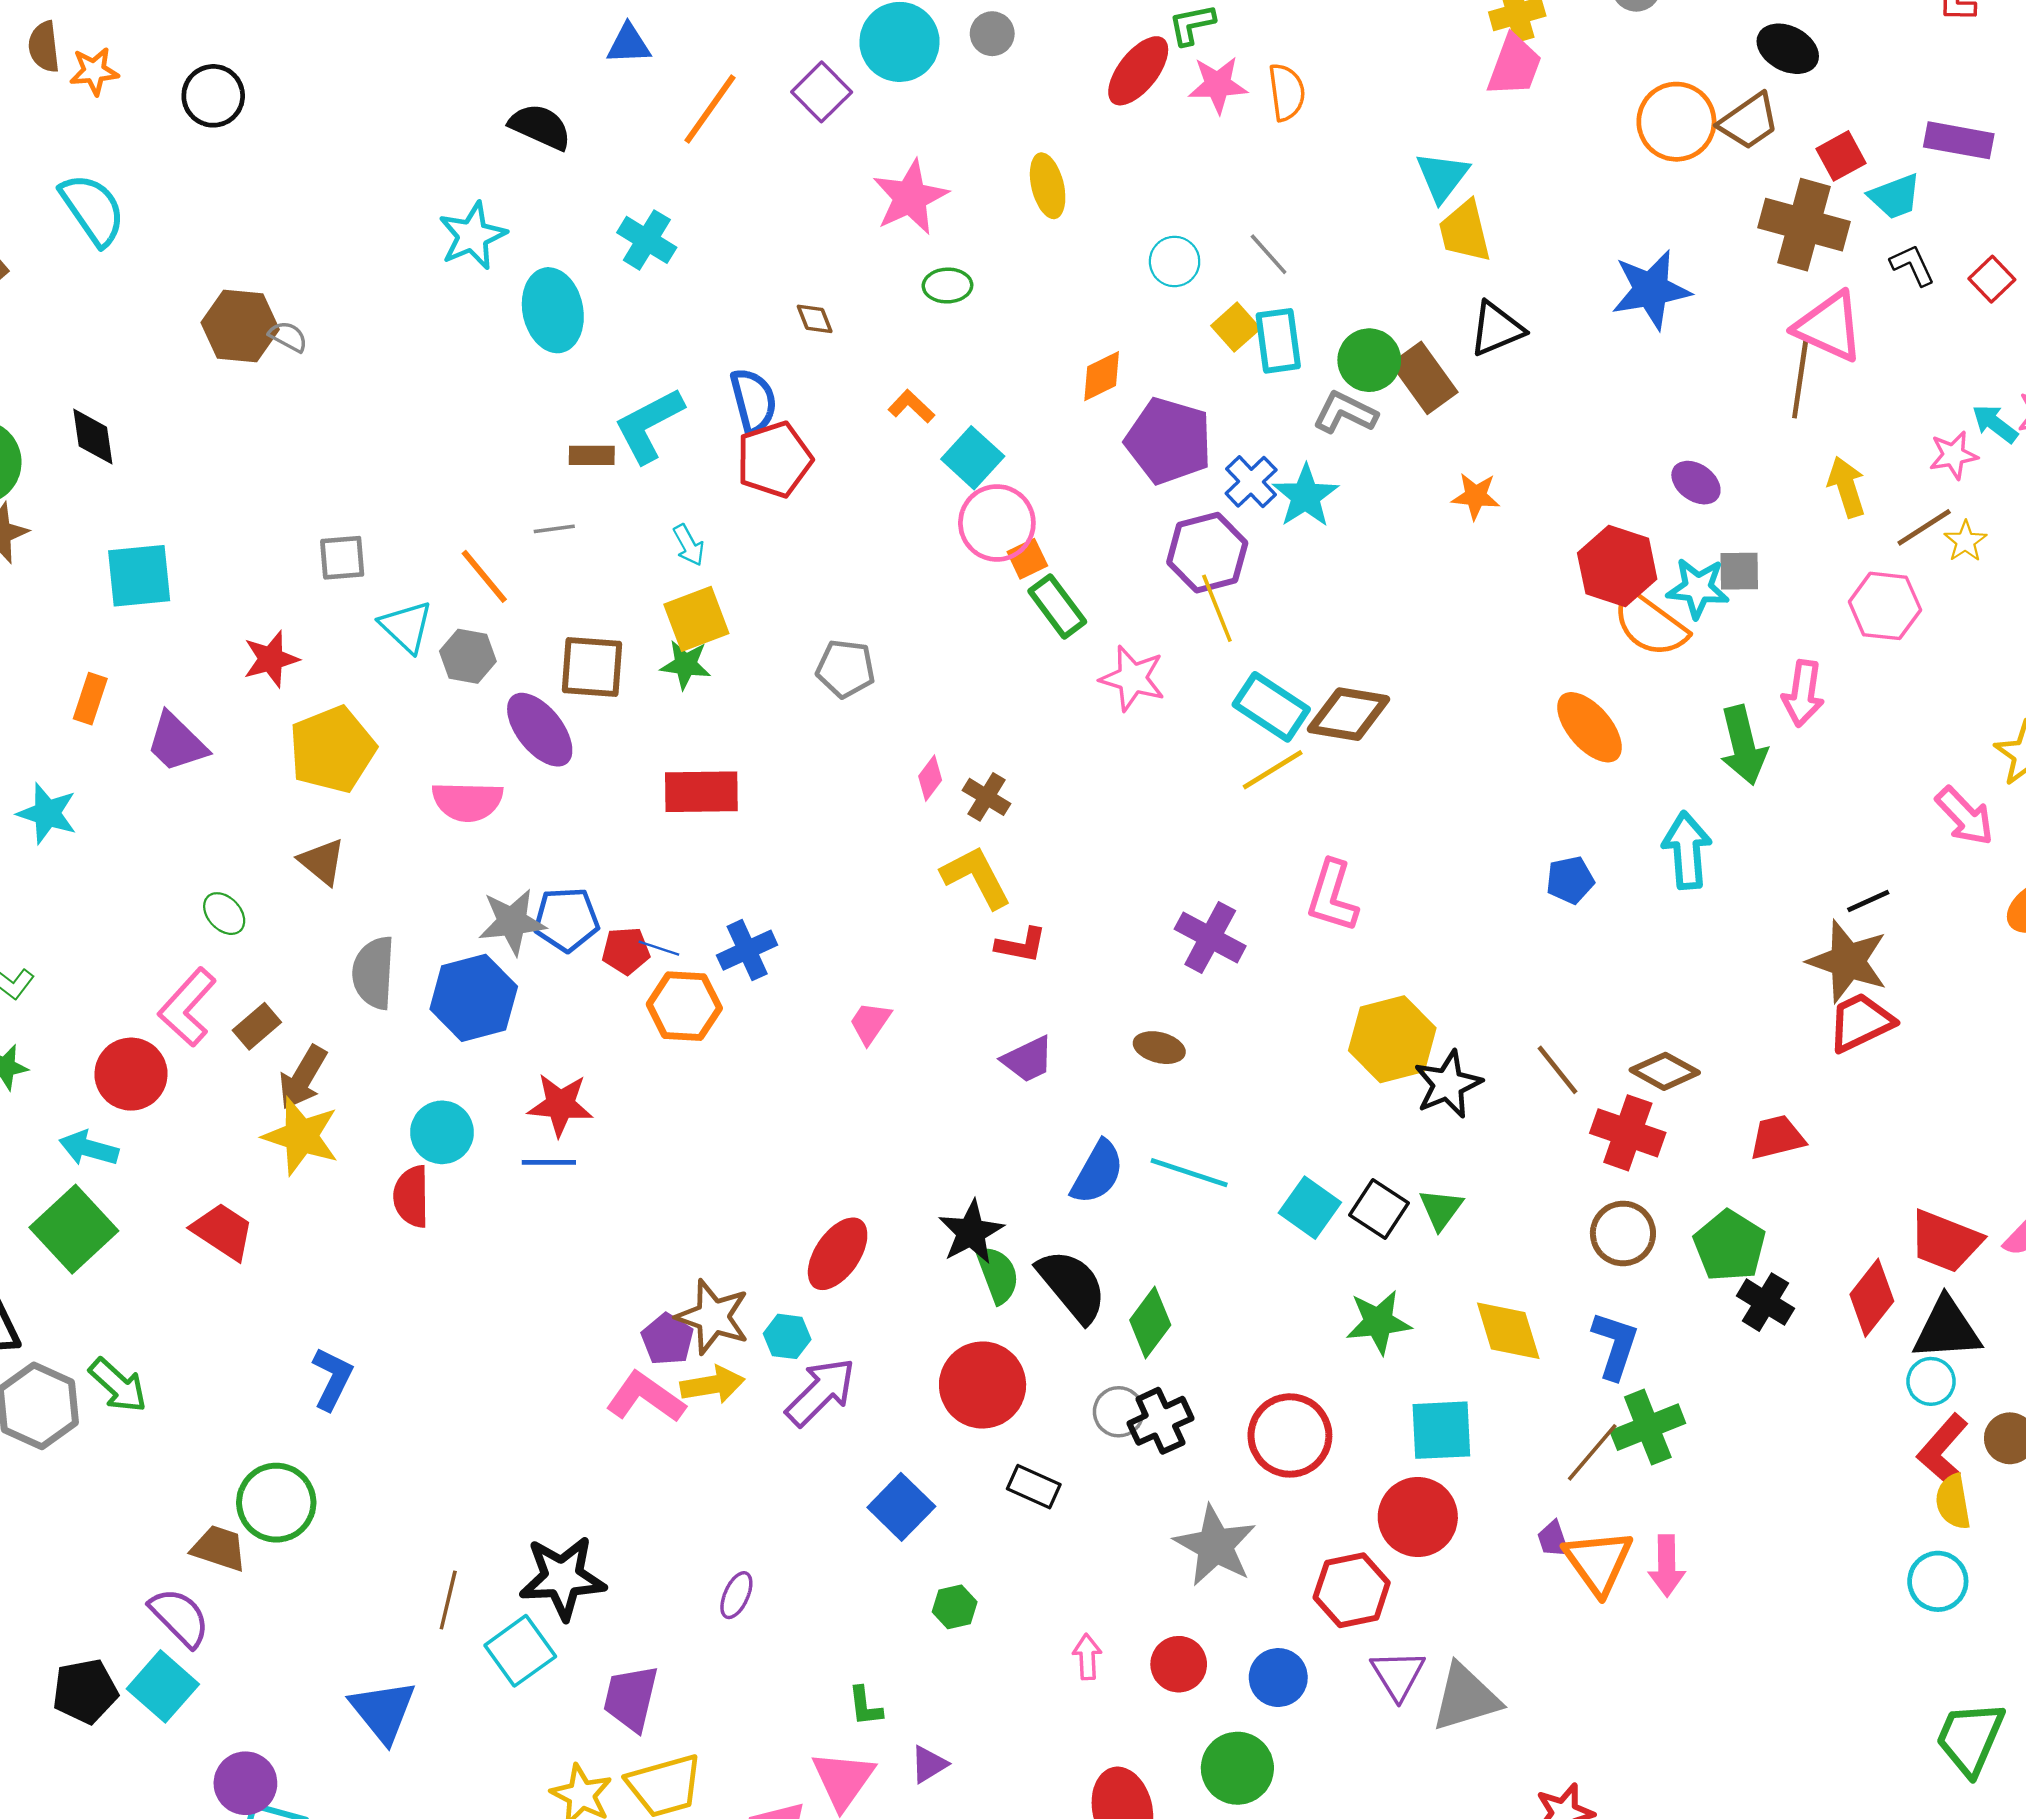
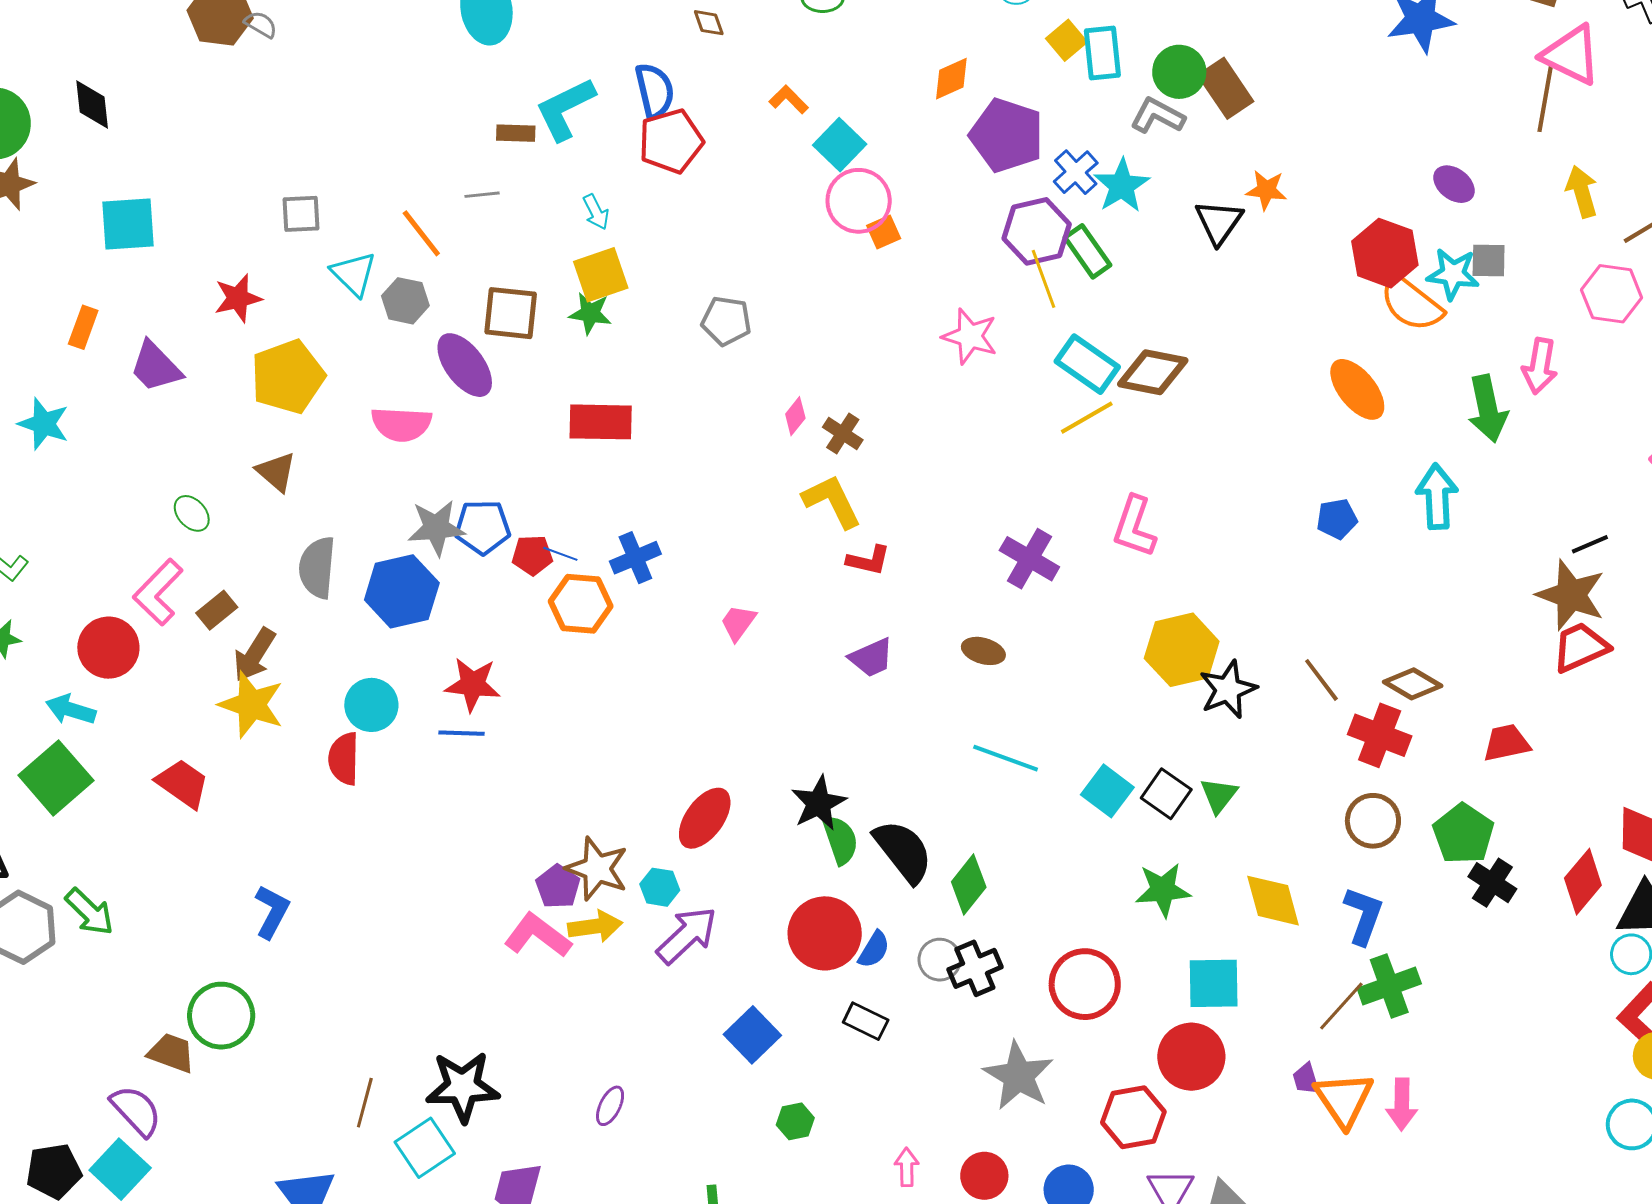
black triangle: (1496, 329) -> (1219, 222), moved, turned -34
green rectangle: (1057, 606) -> (1087, 251), moved
blue semicircle: (1097, 1172) -> (874, 950), moved, size x0.7

